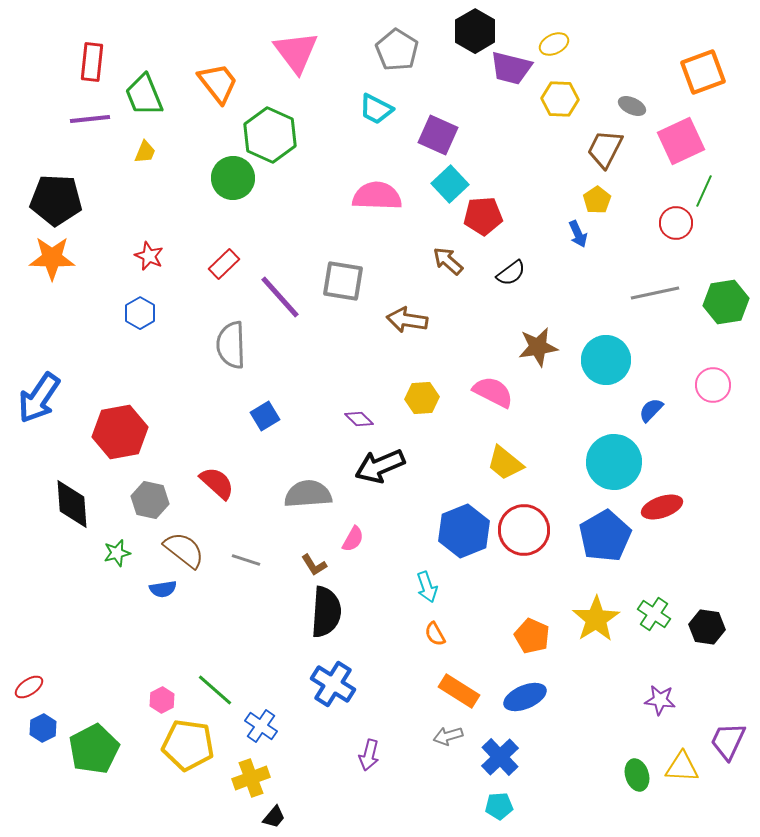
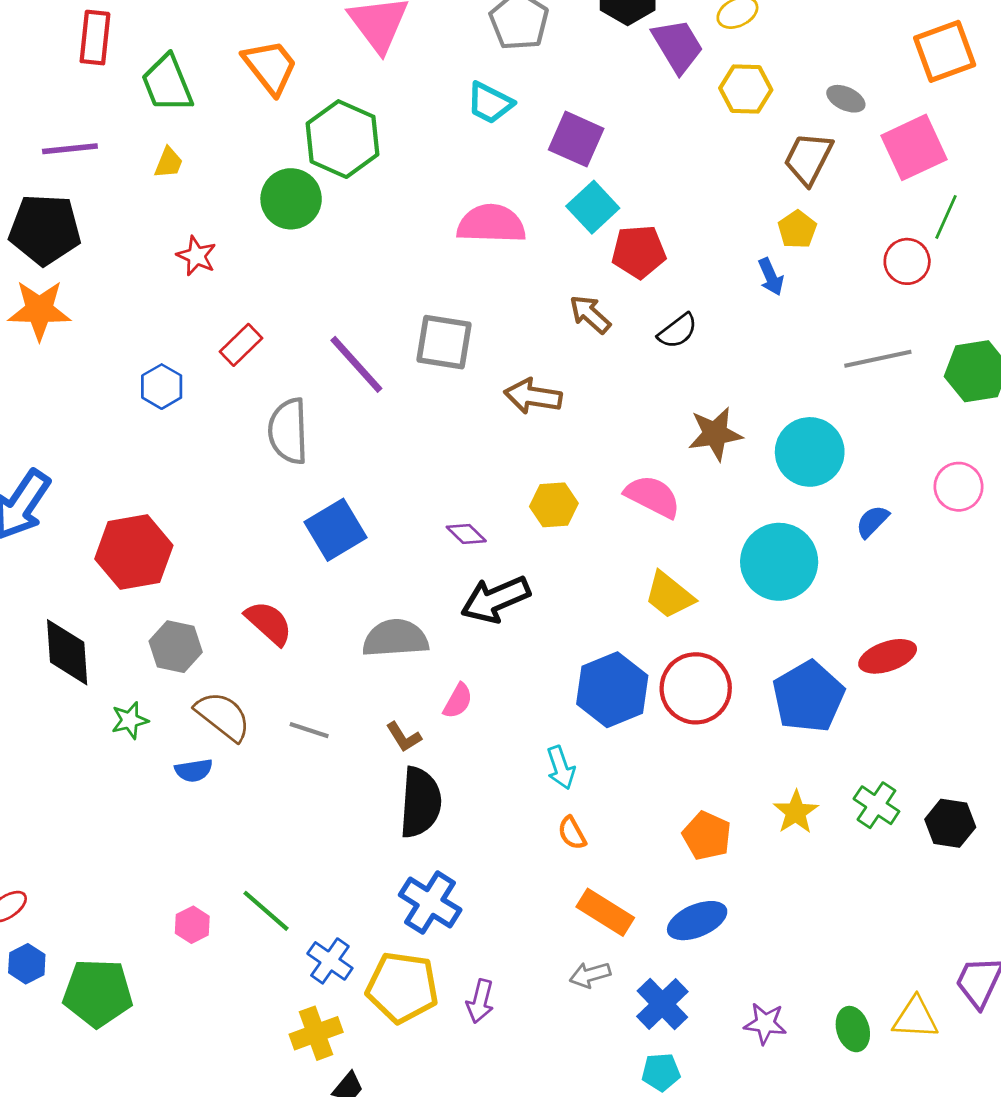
purple trapezoid: (511, 68) -> (678, 46), turned -135
purple line: (90, 119) -> (70, 149), moved
red star: (149, 256) -> (196, 256), moved
red rectangle: (224, 264) -> (241, 345), moved
blue square: (265, 416) -> (336, 530), size x1.5
cyan circle: (614, 462) -> (779, 562), moved
yellow star: (596, 619) -> (796, 812), size x0.7
purple star: (660, 700) -> (765, 1023), moved
yellow pentagon: (188, 745) -> (402, 987), moved
green pentagon: (94, 749) -> (98, 993), turned 30

